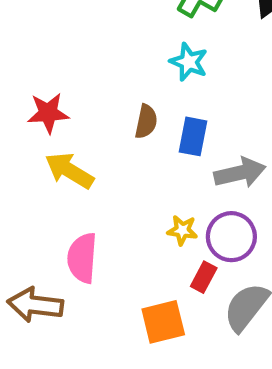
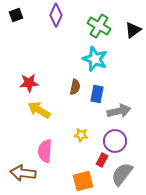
cyan star: (189, 62) -> (95, 59), size x1.4
yellow star: (182, 230) -> (81, 135), moved

